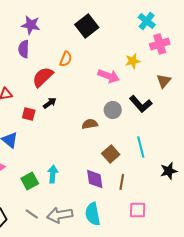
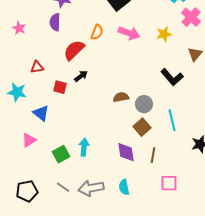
pink cross: (160, 44) -> (191, 17), turned -30
pink arrow: (109, 76) -> (129, 33), moved
gray circle: (113, 110) -> (144, 104), moved
cyan semicircle: (93, 214) -> (124, 187), size x0.7

